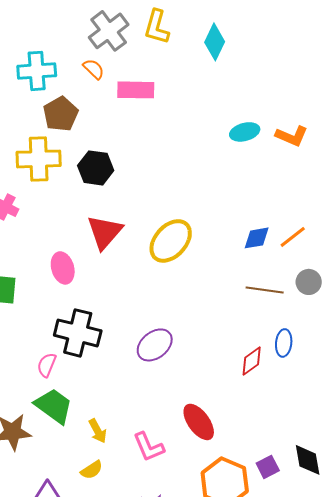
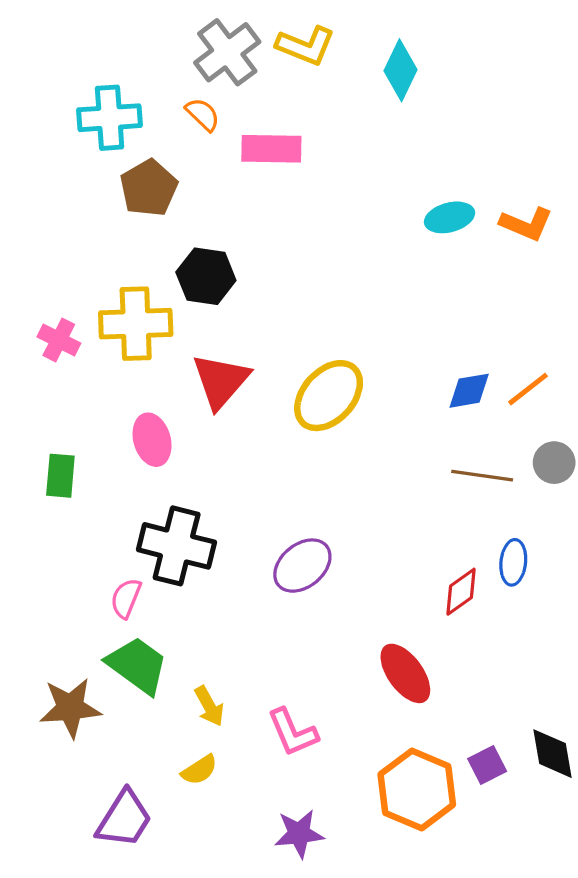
yellow L-shape: (157, 27) -> (306, 46), turned -84
yellow cross: (39, 159) -> (136, 324), moved
red ellipse: (199, 422) -> (405, 673), moved

